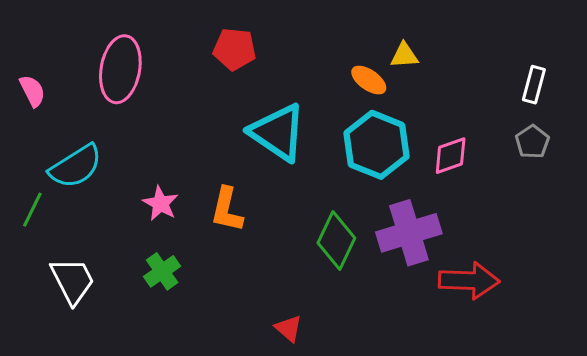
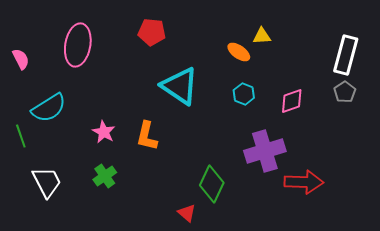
white rectangle: (534, 85) -> (346, 55), size x1.6
cyan hexagon: (376, 145) -> (244, 94), size x0.5
green line: (32, 210) -> (21, 136), turned -45
green diamond: (336, 240) -> (212, 184), moved

